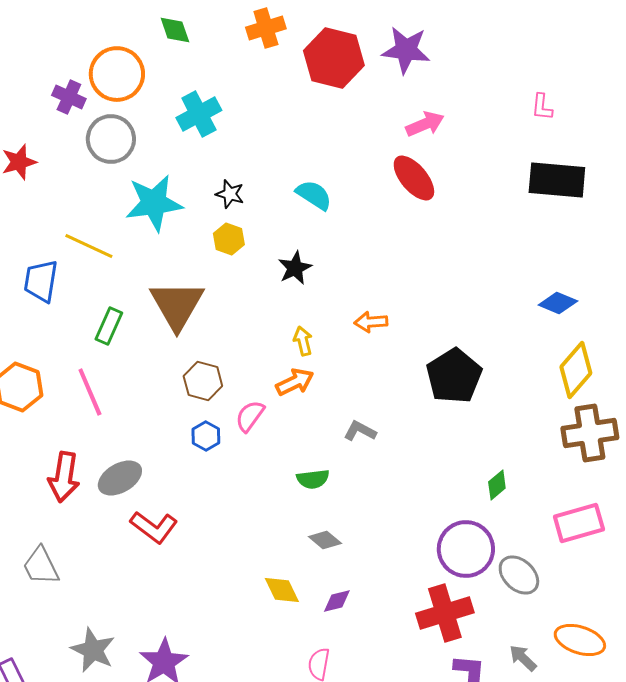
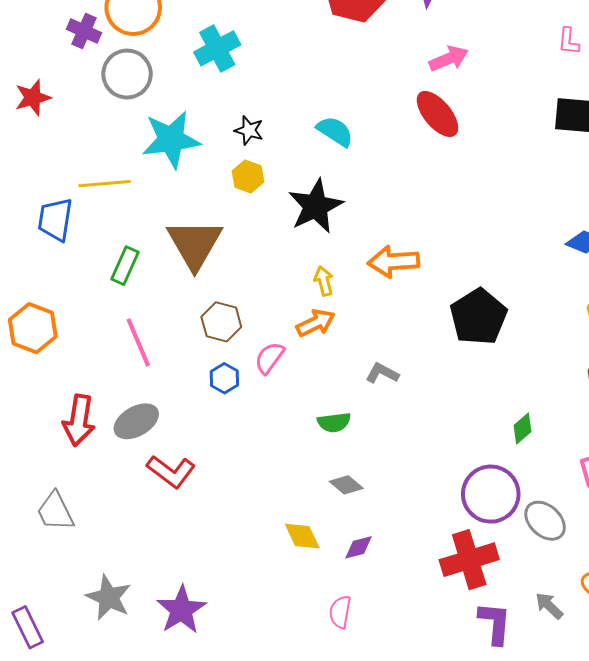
yellow line: (89, 246) -> (104, 184), turned -30
black star: (295, 268) -> (316, 206), size x1.6
orange arrow: (371, 322) -> (393, 261), size x1.5
pink line: (90, 392) -> (138, 342), moved

